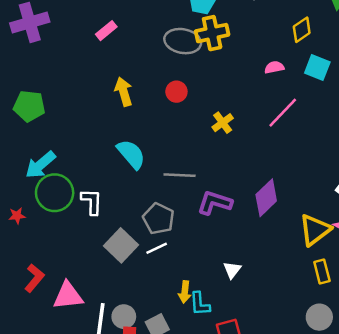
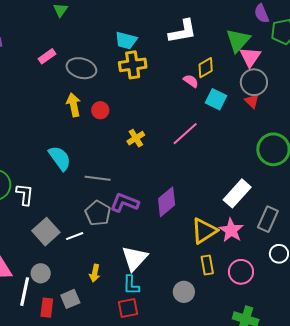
gray ellipse: (183, 41) -> (81, 68), moved
pink semicircle: (274, 67) -> (191, 81), moved, turned 42
yellow arrow: (124, 92) -> (74, 105), moved
gray pentagon: (158, 219) -> (98, 213), moved
white triangle: (232, 270) -> (135, 258), size x1.8
cyan L-shape: (200, 304) -> (131, 285), moved
gray circle: (124, 317) -> (41, 273), moved
gray circle: (319, 317) -> (184, 292), moved

